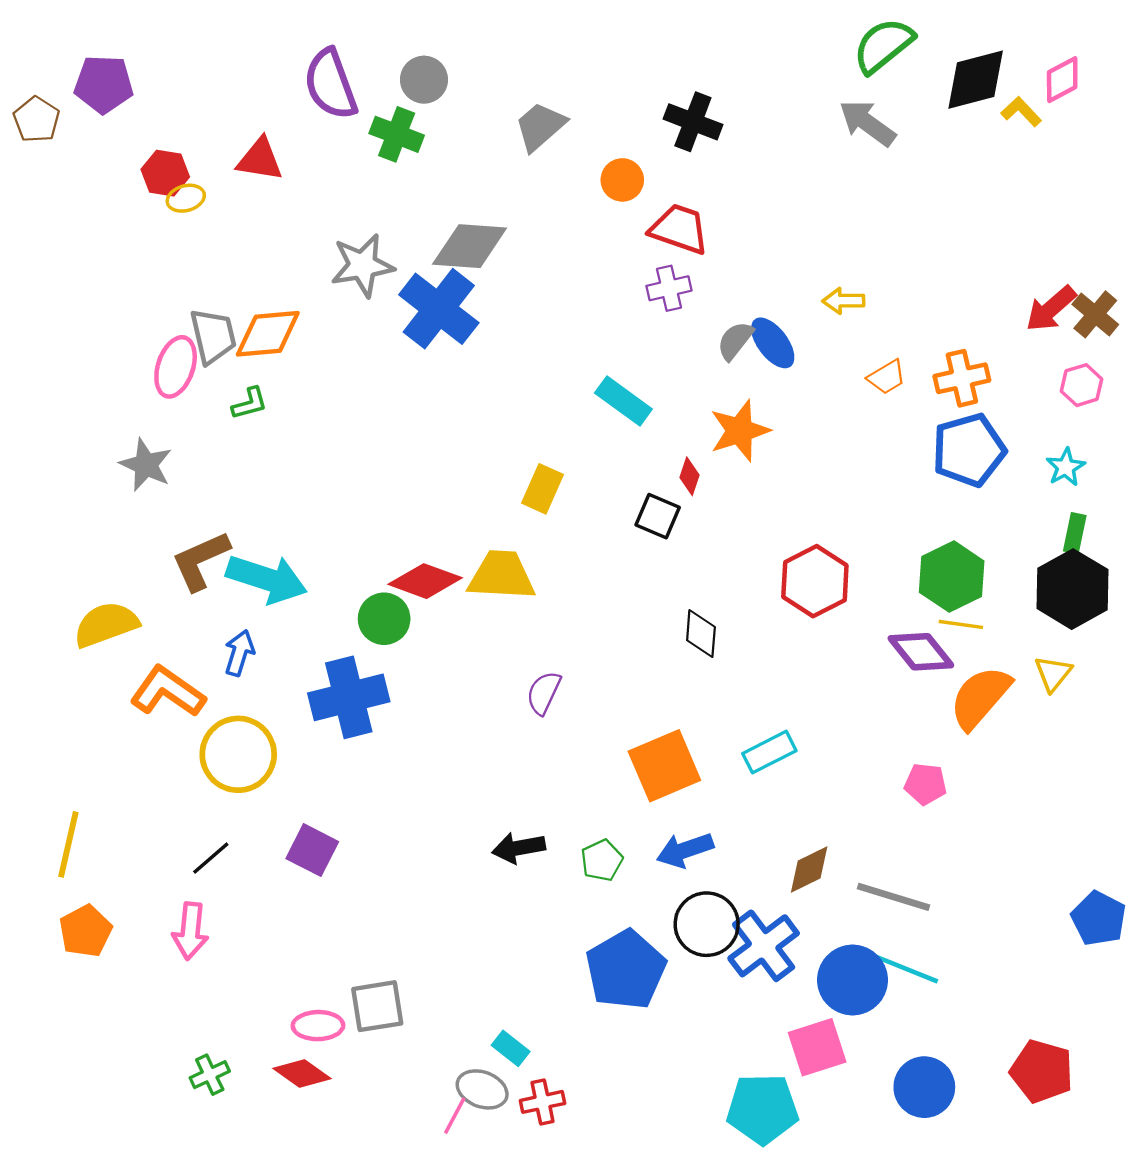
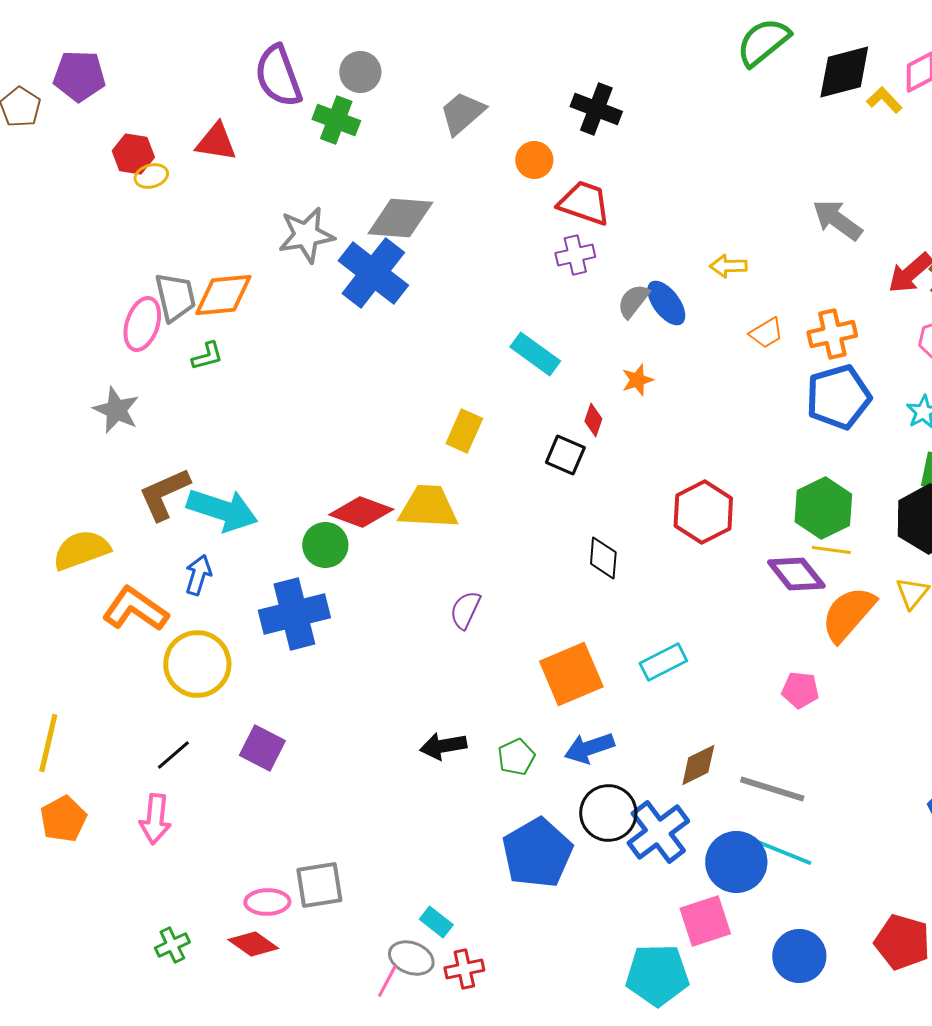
gray arrow: (867, 123) -> (837, 220), moved
orange star: (740, 431) -> (637, 380), size x0.6

